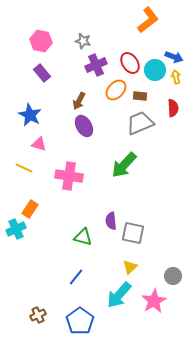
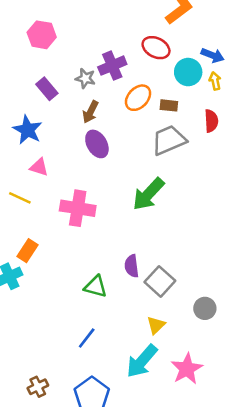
gray star: (83, 41) -> (85, 78), moved
red ellipse: (130, 63) -> (156, 48), moved, turned -30
purple rectangle: (42, 73) -> (47, 89), moved
gray square: (133, 233) -> (160, 281), turned 30
gray circle: (173, 276) -> (205, 308), moved

